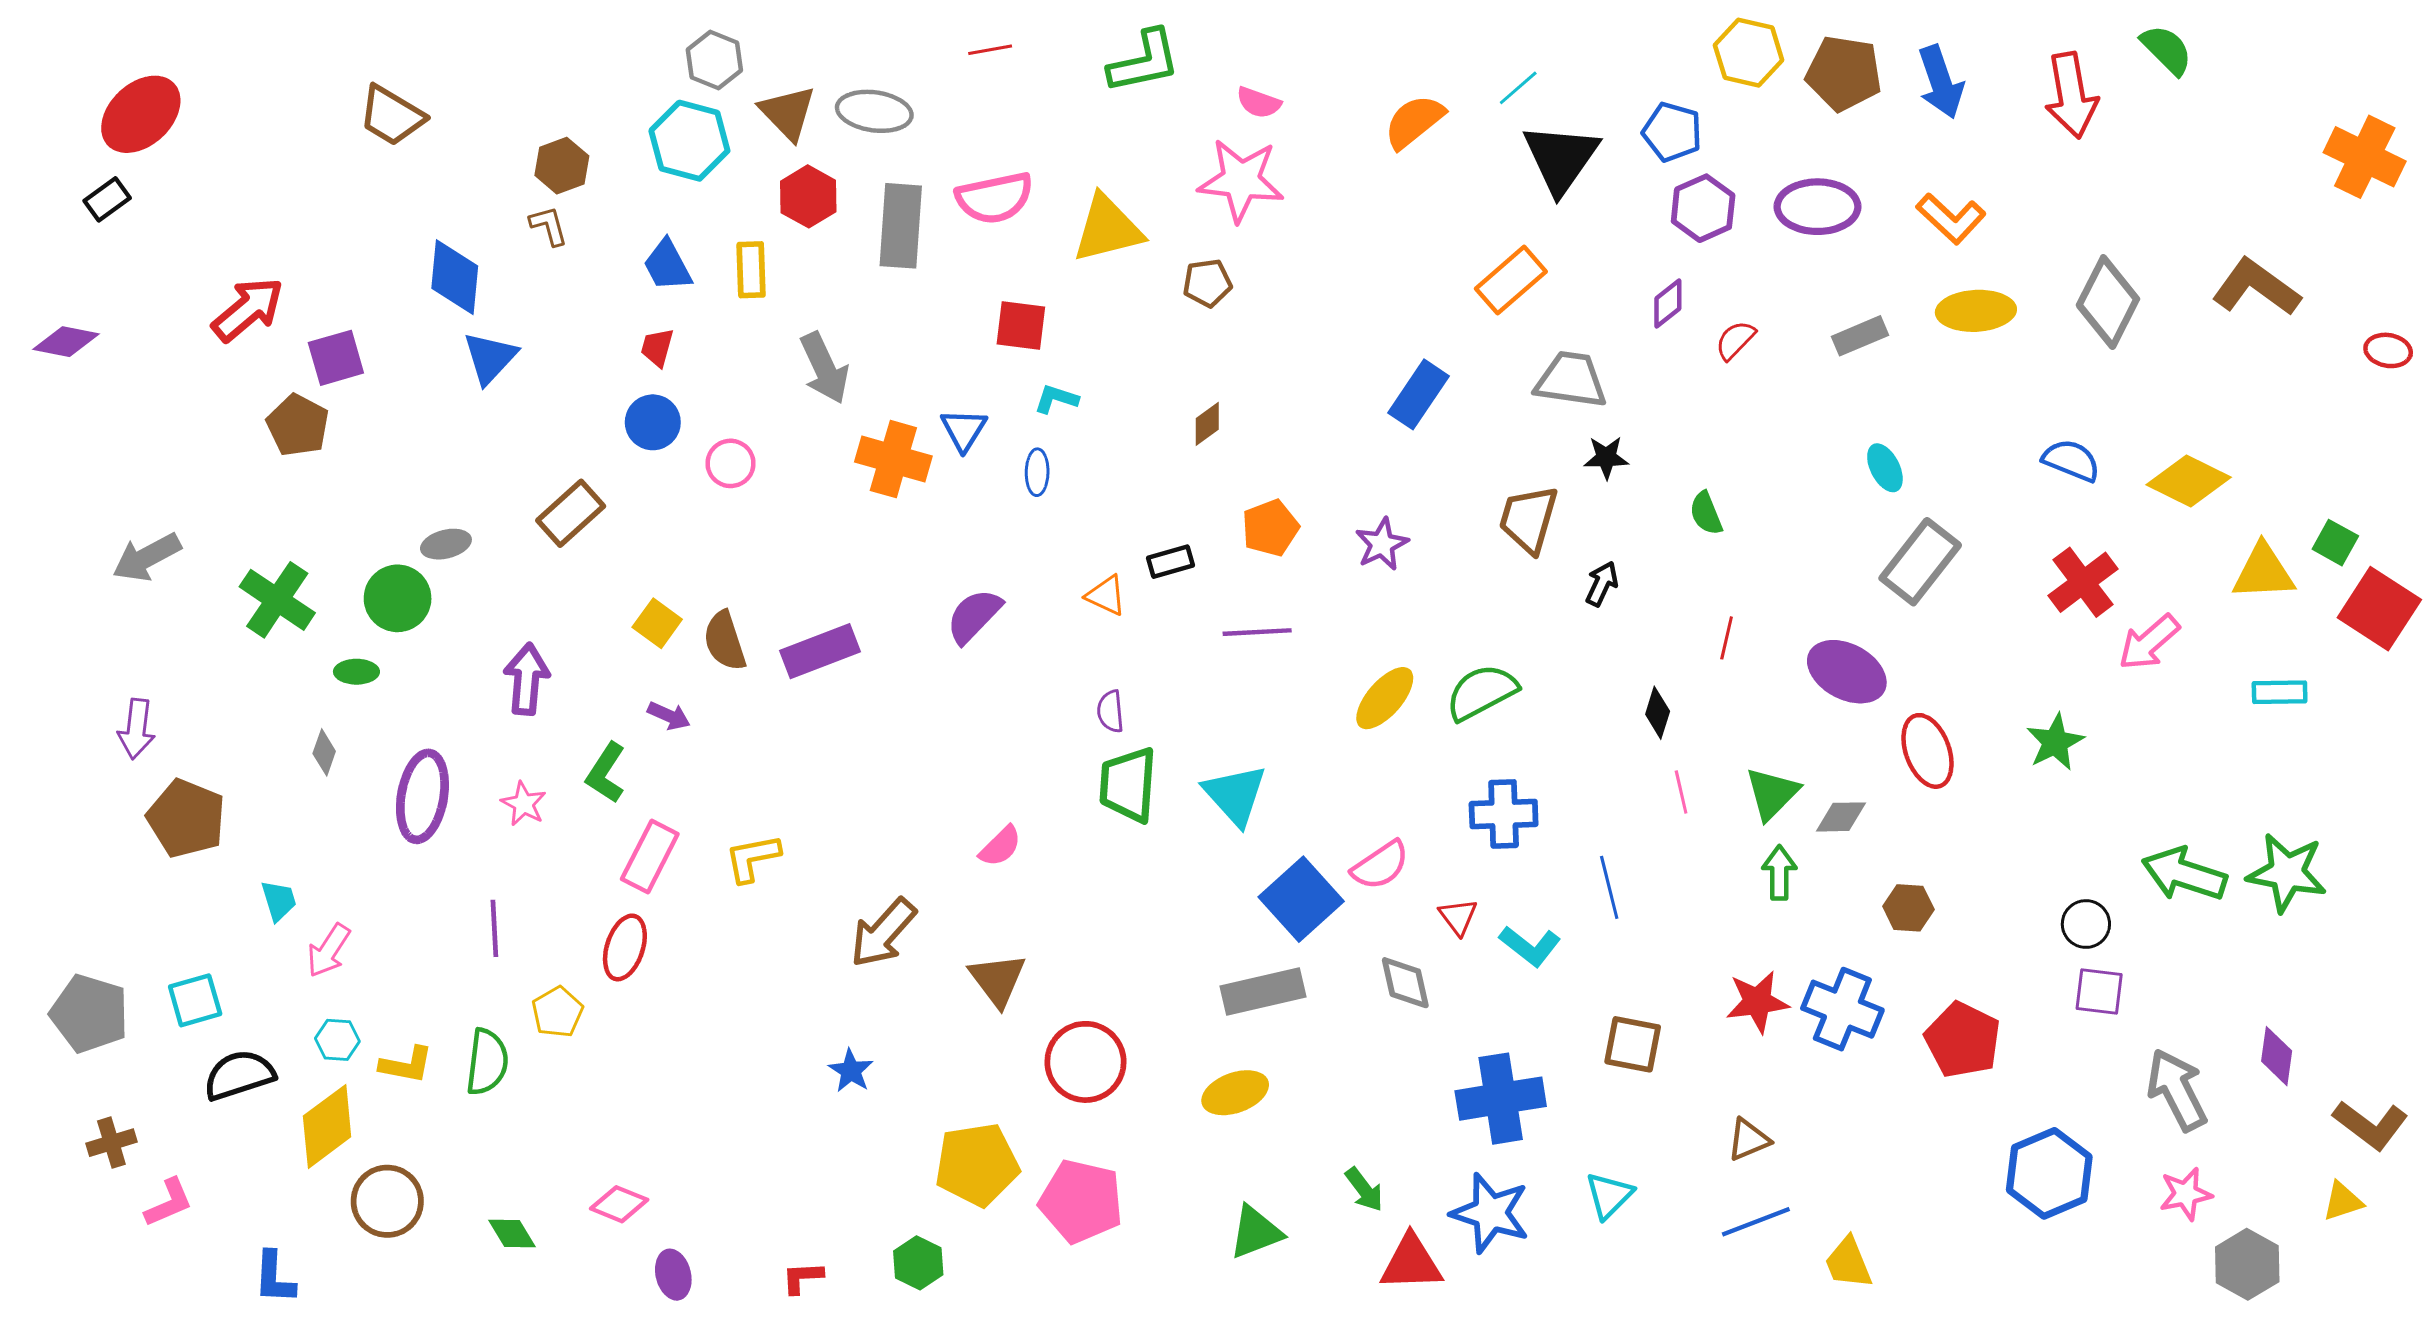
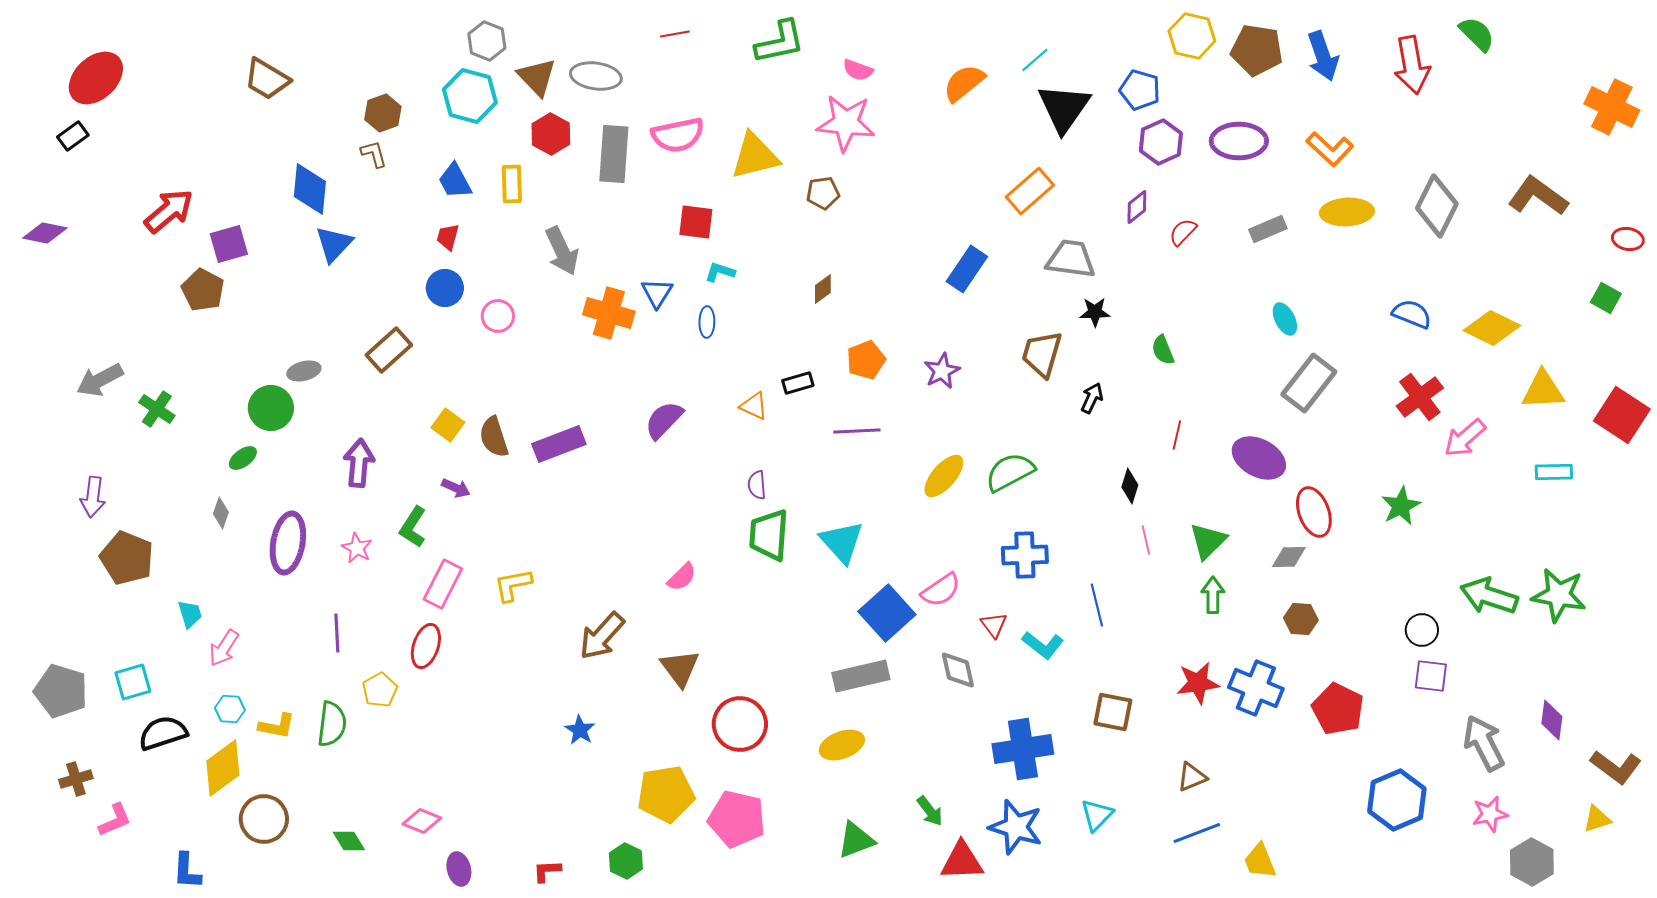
green square: (2335, 543) -> (1606, 298), moved
green cross: (277, 600) -> (157, 409), moved, size x0.7
green ellipse: (356, 672) -> (243, 458), turned -36
gray diamond: (1841, 817) -> (1289, 557), moved

